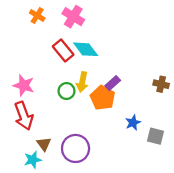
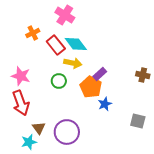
orange cross: (37, 16) -> (33, 33), moved, turned 32
yellow arrow: (82, 82) -> (73, 63), moved, turned -90
blue star: (133, 123) -> (105, 104), moved

